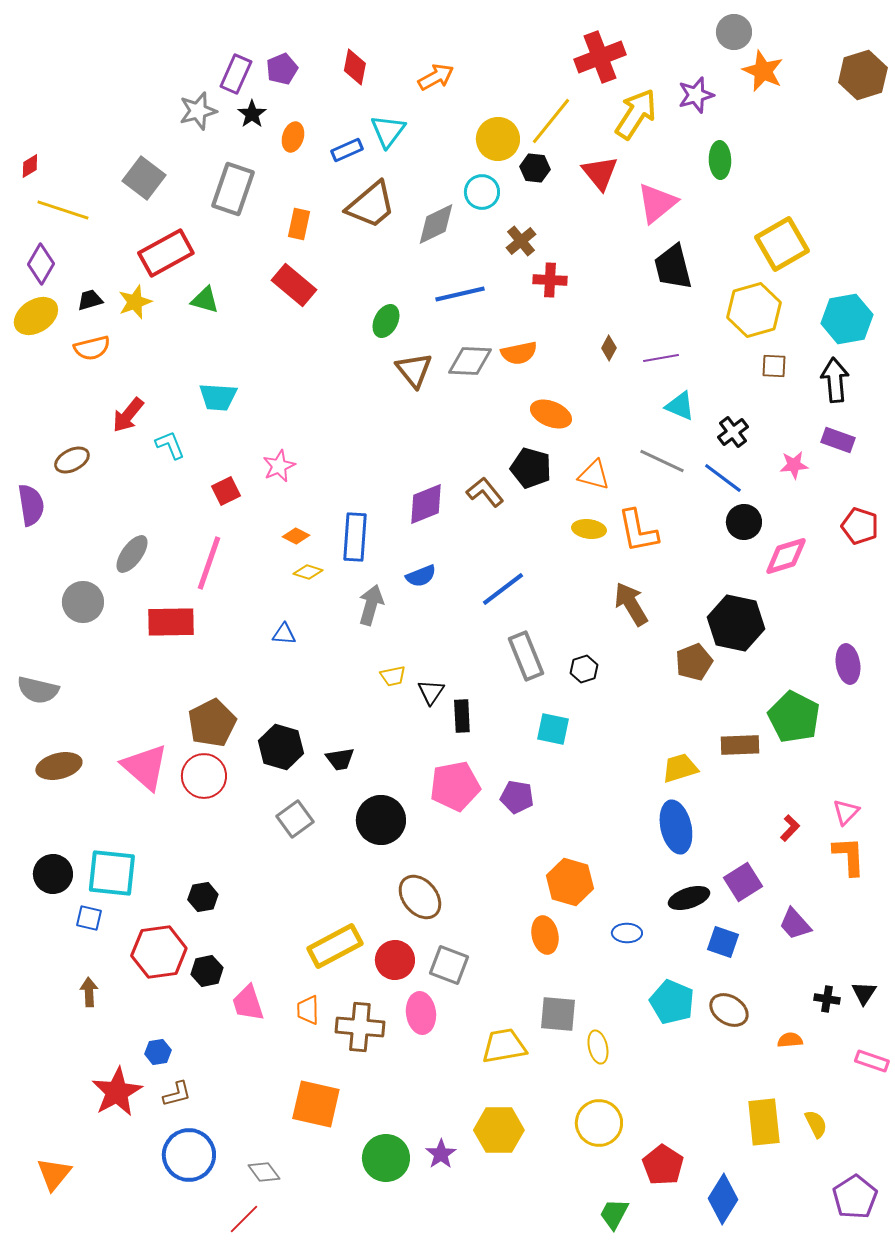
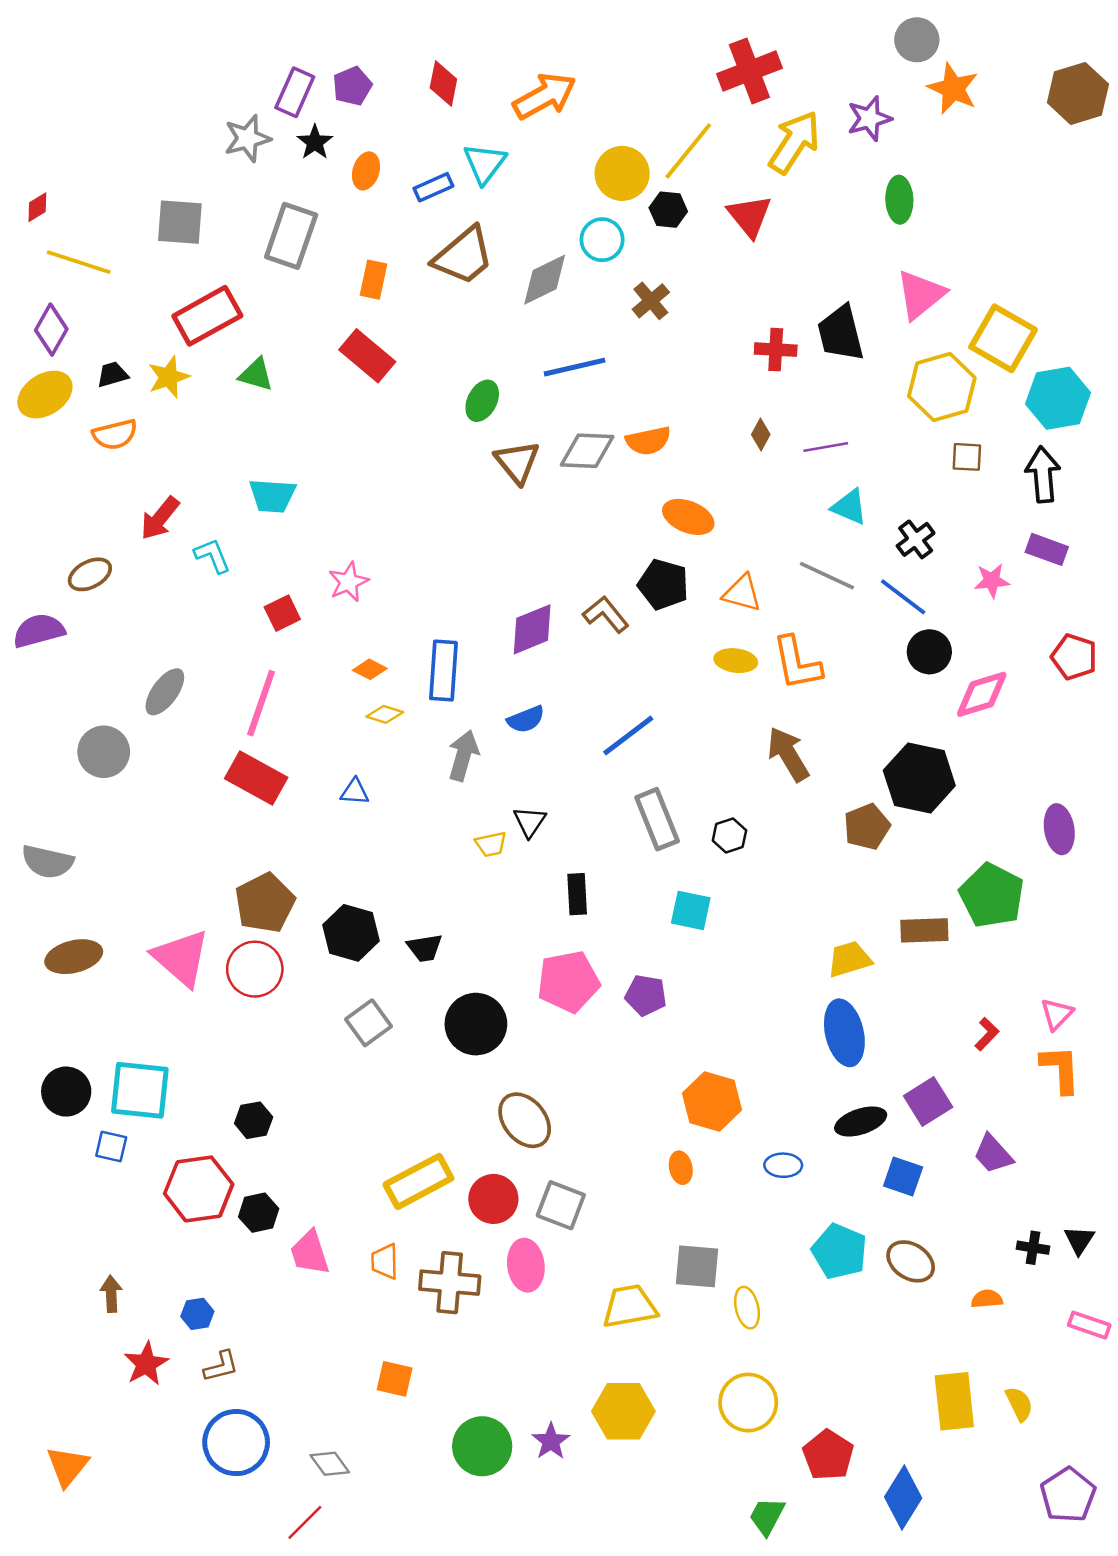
orange arrow: (436, 77) -> (545, 96), size x1.4
gray square: (144, 178) -> (180, 222), turned -33
pink triangle: (657, 203) -> (921, 295), moved
yellow square: (782, 244) -> (1003, 338), moved, turned -30
red cross: (550, 280) -> (776, 350), moved
purple semicircle: (31, 505) -> (39, 631), turned -96
red rectangle: (171, 622) -> (256, 778), moved, turned 30
black triangle: (431, 692) -> (530, 822), moved
orange ellipse: (545, 935) -> (681, 1168), size x0.7
brown arrow: (89, 992) -> (111, 1294), moved
red star: (117, 1092) -> (146, 1364), size x0.7
orange square: (316, 1104) -> (395, 1379), size x0.6

